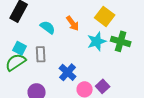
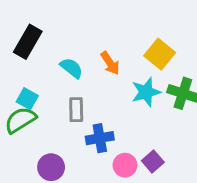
gray rectangle: (41, 54) -> (76, 110), moved
blue cross: (68, 72) -> (100, 138), turned 36

